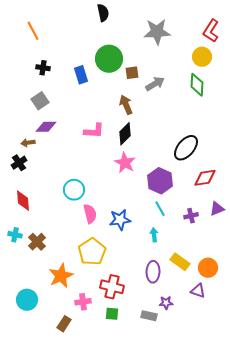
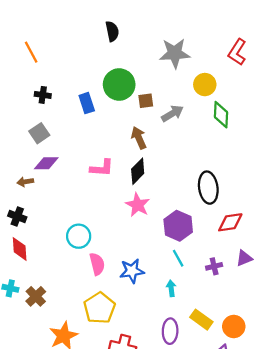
yellow circle: (202, 57) -> (205, 85), moved
black ellipse: (186, 148) -> (208, 188), turned -48
black cross: (19, 163) -> (17, 217), moved, turned -35

